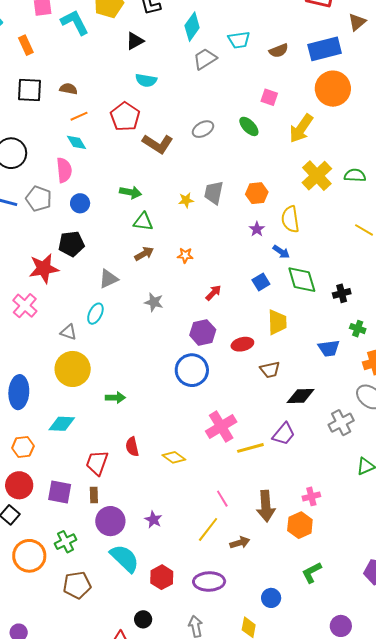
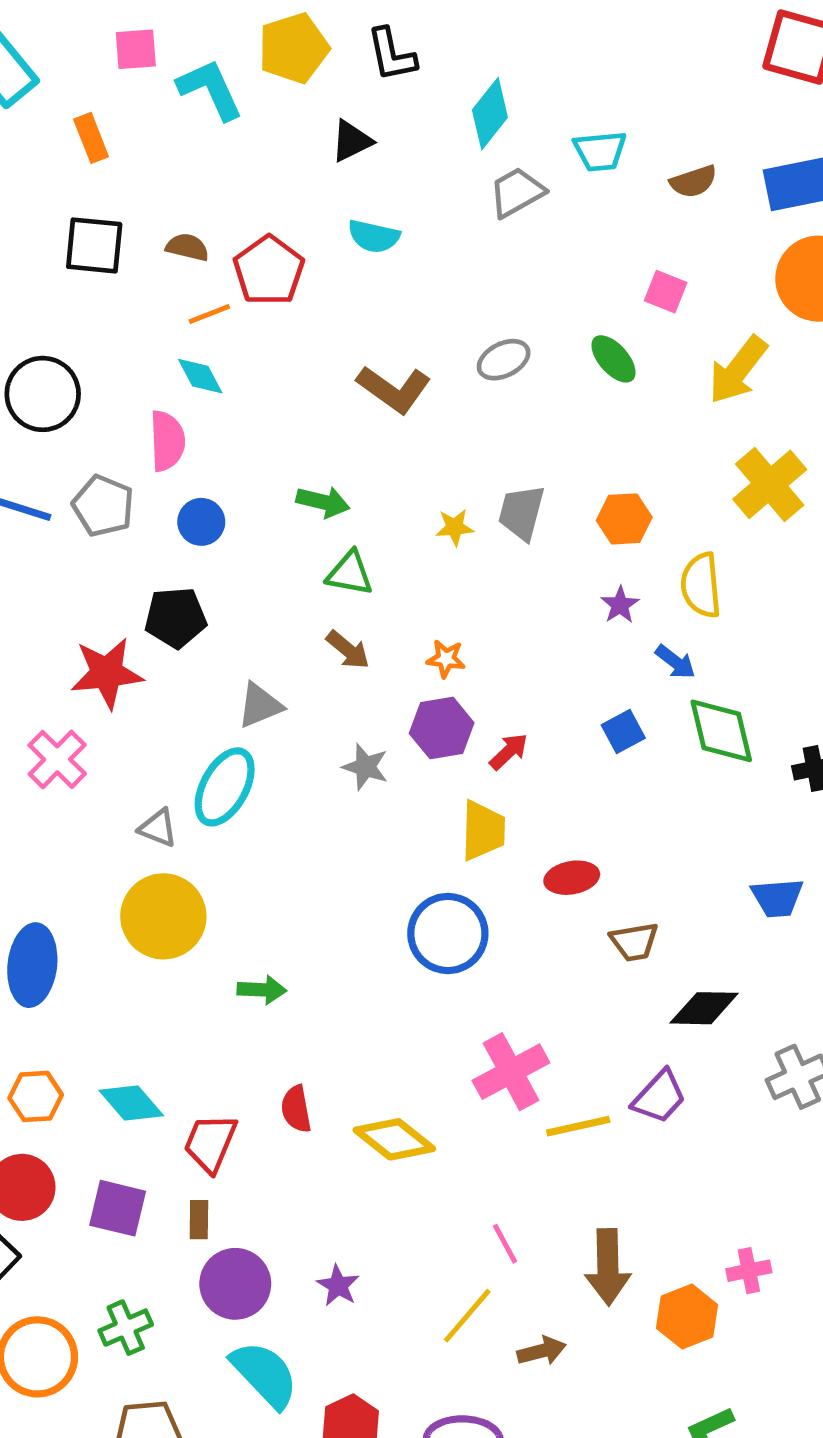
red pentagon: (125, 117) -> (269, 271), moved
brown arrow: (144, 254) -> (348, 650), turned 66
cyan ellipse: (95, 314) -> (225, 787), size x1.5
yellow trapezoid: (277, 322) -> (483, 831), moved
purple hexagon: (203, 332) -> (442, 728), moved
cyan diamond: (62, 424) -> (131, 1103), moved, turned 44
yellow diamond: (174, 457) -> (394, 1139), size x1.4
pink cross: (311, 496) -> (749, 1271), moved

